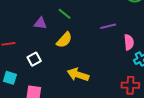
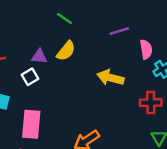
purple triangle: (40, 23) -> (39, 56), moved
yellow arrow: (78, 75) -> (110, 78), moved

